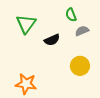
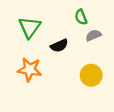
orange star: (26, 84) -> (30, 70), moved

